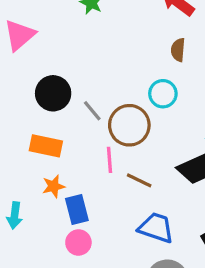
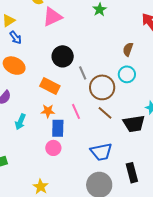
brown semicircle: (178, 50) -> (128, 49), moved
pink line: (109, 160) -> (76, 111), moved, turned -35
brown line: (139, 180) -> (105, 113), moved
blue trapezoid: (156, 228) -> (101, 152), turned 135

